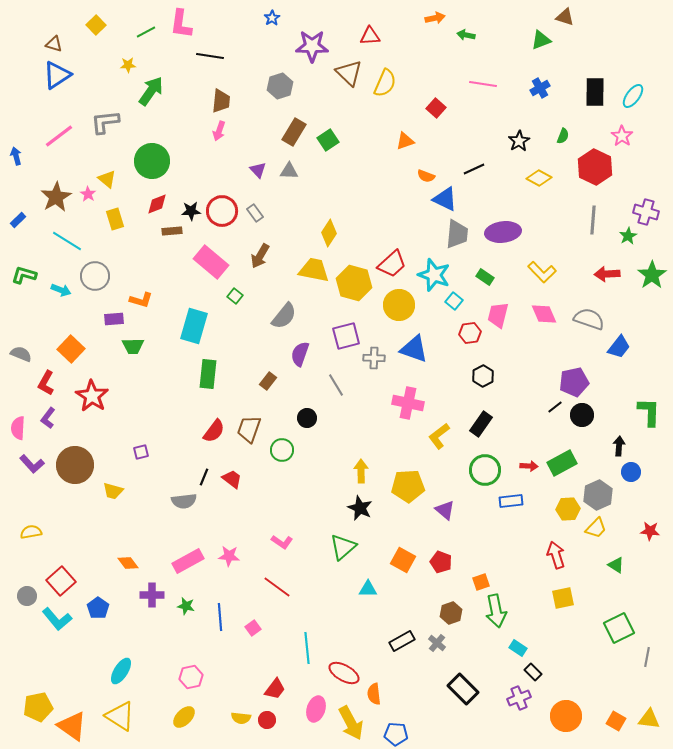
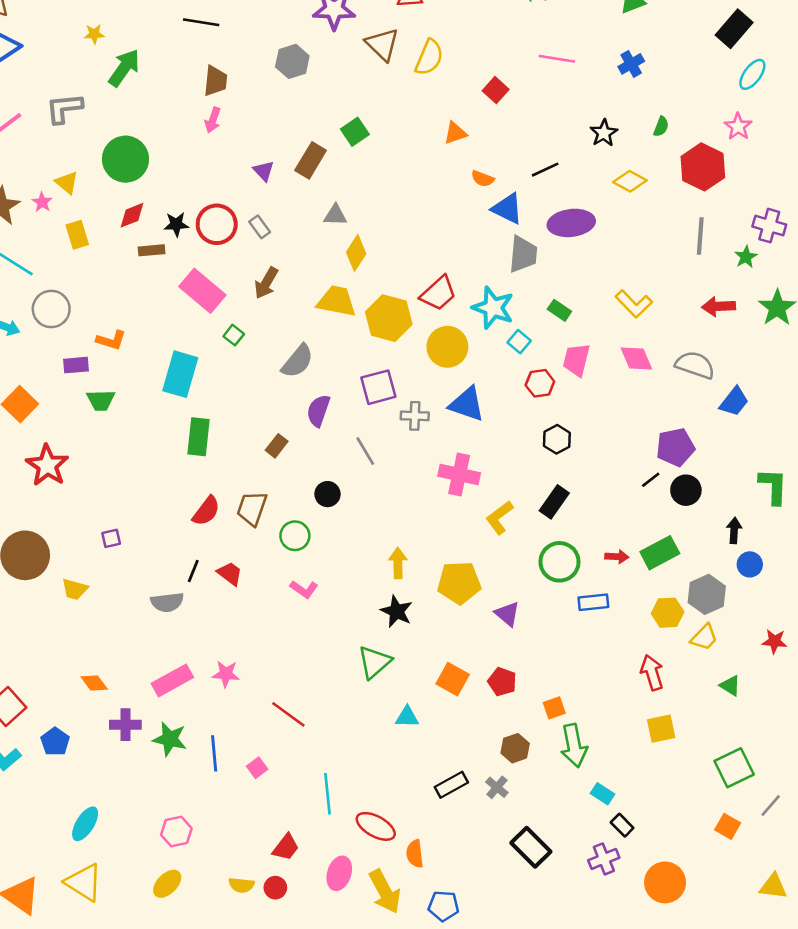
black rectangle: (595, 92) -> (734, 29), moved, turned 40
brown rectangle: (294, 132) -> (311, 160), moved
gray triangle: (289, 171) -> (335, 215), moved
purple ellipse: (503, 232) -> (571, 223), moved
pink L-shape: (282, 542) -> (304, 589), moved
green star: (186, 606) -> (170, 739), size x1.5
gray line: (647, 657) -> (771, 806), turned 30
orange square: (616, 721) -> (728, 826), moved

